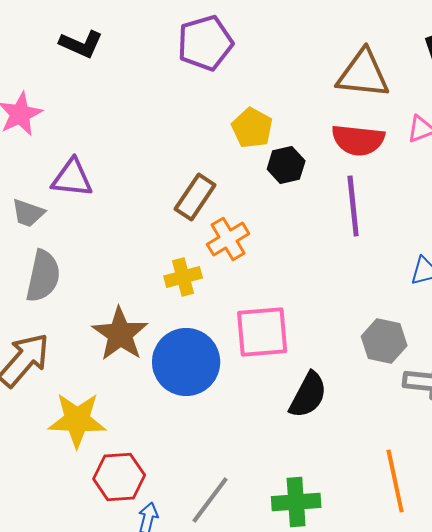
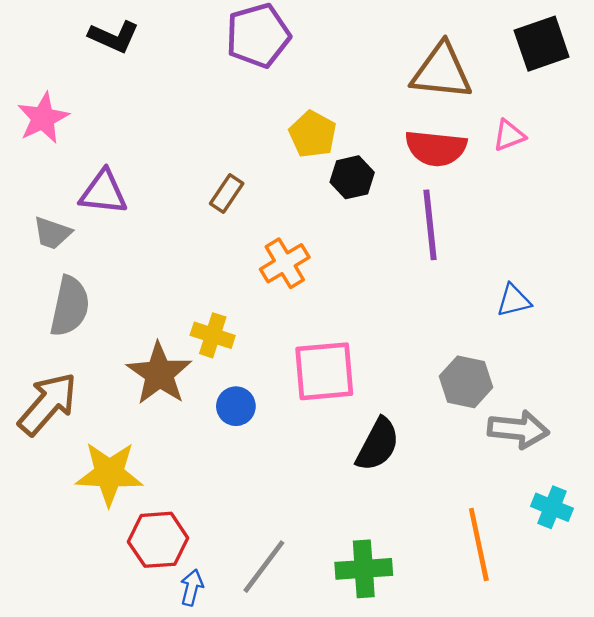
brown rectangle: (195, 197) -> (227, 194), moved, size x0.7
yellow cross: (183, 277) -> (213, 335), moved, turned 33
blue circle: (186, 362) -> (236, 406), size x0.5

